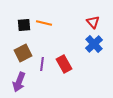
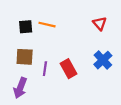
blue cross: (94, 44) -> (103, 60), moved
brown square: (23, 53) -> (25, 57), turned 30

